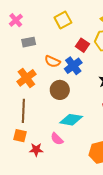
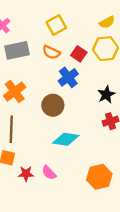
gray rectangle: (29, 42) -> (17, 50), size x1.5
orange semicircle: (52, 61) -> (51, 52), moved
pink semicircle: (57, 139) -> (49, 173), moved

